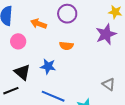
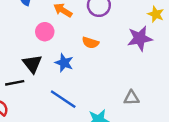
pink circle: (18, 41) -> (45, 32), moved
gray triangle: (109, 84) -> (131, 98), turned -48

